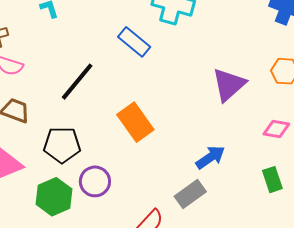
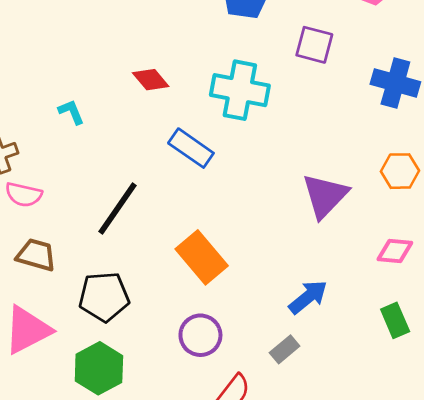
purple circle: (95, 181) -> (200, 335), moved
gray rectangle: (190, 194) -> (285, 349), size x0.7

